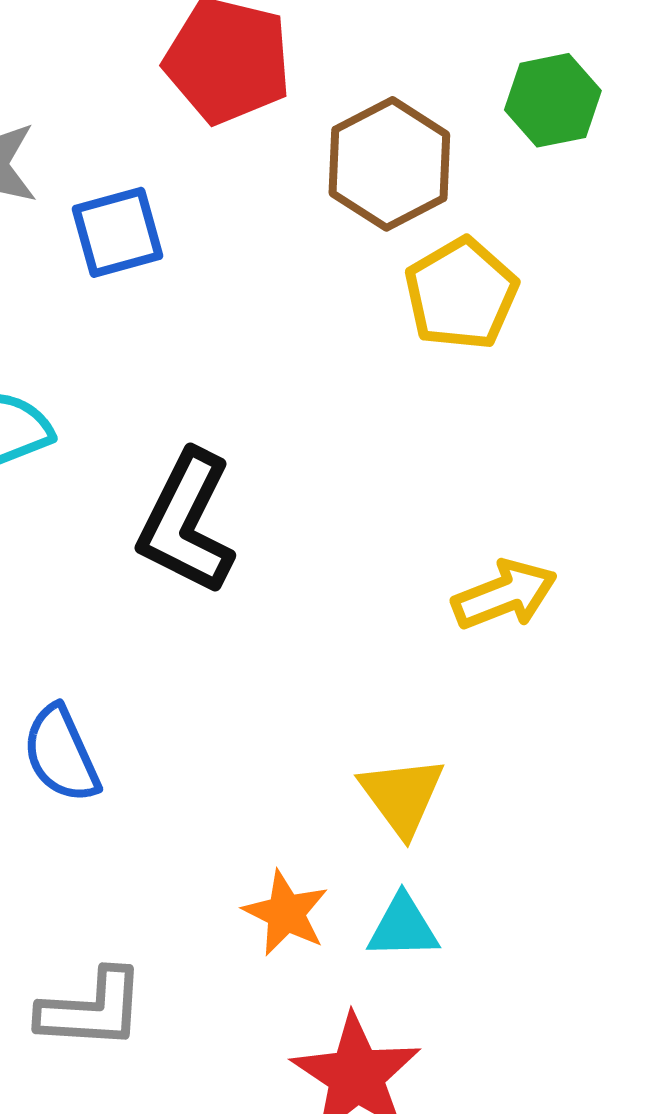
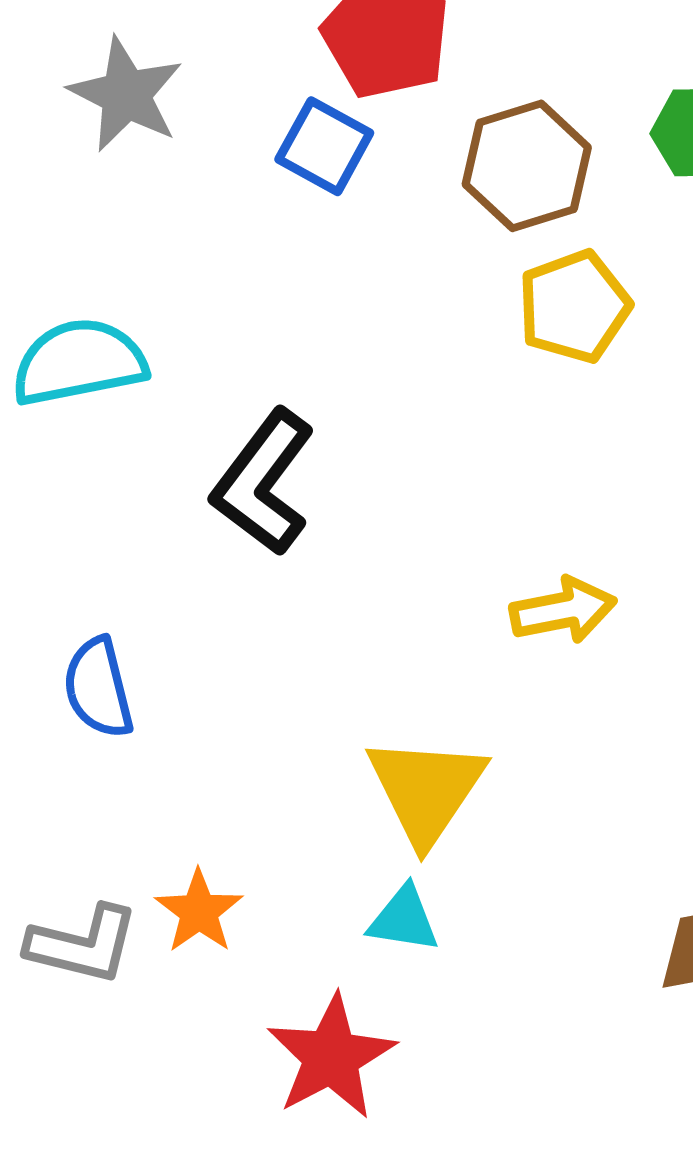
blue square: (117, 232) -> (324, 146), moved, turned 34
yellow triangle: (402, 796) -> (426, 790), size x1.4
orange star: (286, 913) -> (199, 911), moved

